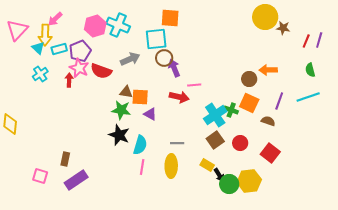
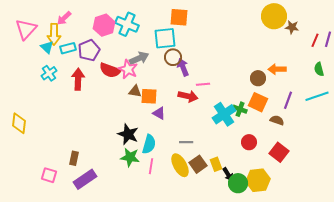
pink star: (79, 68) -> (128, 69), moved
red arrow: (69, 80) -> (78, 79), size x1.5
green star: (121, 110) -> (130, 157), moved
brown square: (215, 140) -> (198, 164), moved
yellow rectangle: (207, 165) -> (216, 164), turned 40
yellow ellipse: (171, 166) -> (180, 165), turned -30

